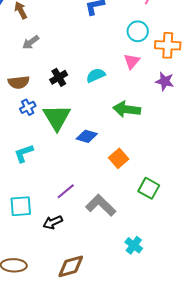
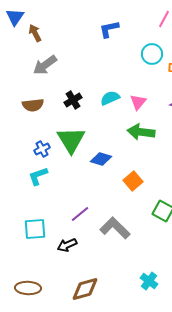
gray arrow: (31, 42) -> (45, 65), size x1.4
pink triangle: (132, 61) -> (138, 102), moved
blue cross: (28, 107) -> (42, 149), moved
cyan cross: (134, 245) -> (149, 281), moved

